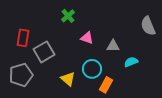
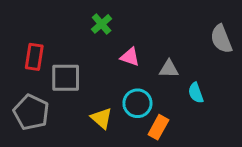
gray square: (44, 52) -> (66, 78), turned 30
cyan semicircle: (131, 62) -> (196, 93), turned -88
gray pentagon: (21, 75) -> (31, 112), turned -30

